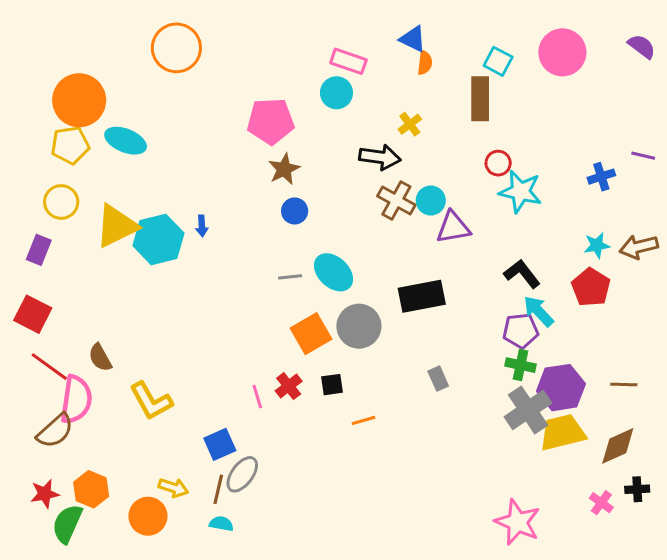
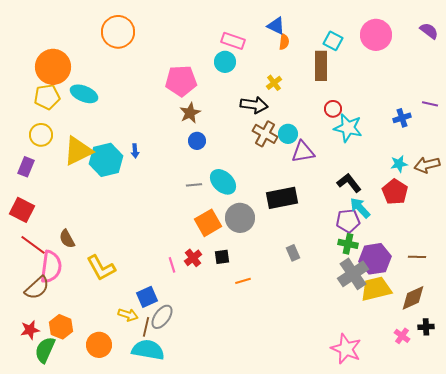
yellow arrow: (173, 488) -> (128, 315), moved
cyan semicircle: (221, 524) -> (148, 350), size x2.0

